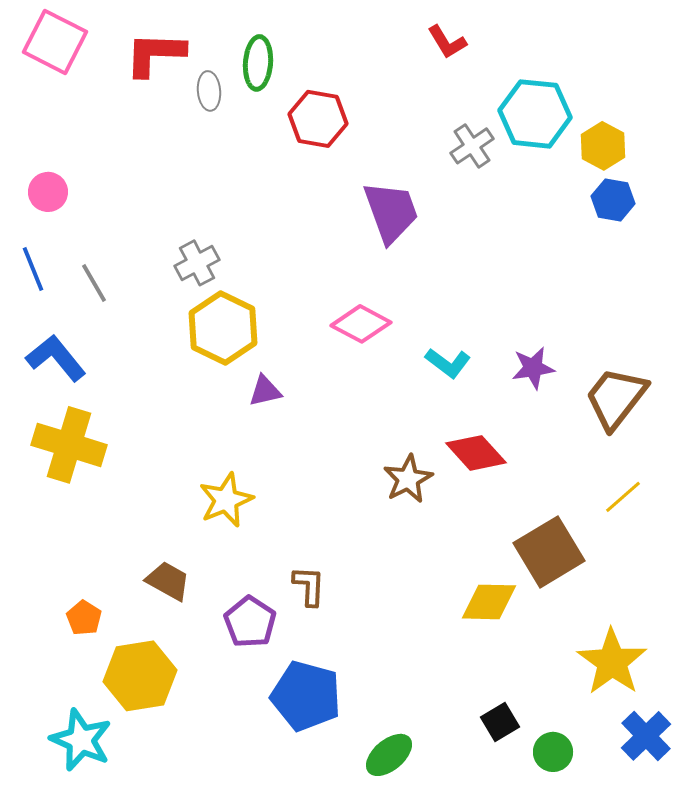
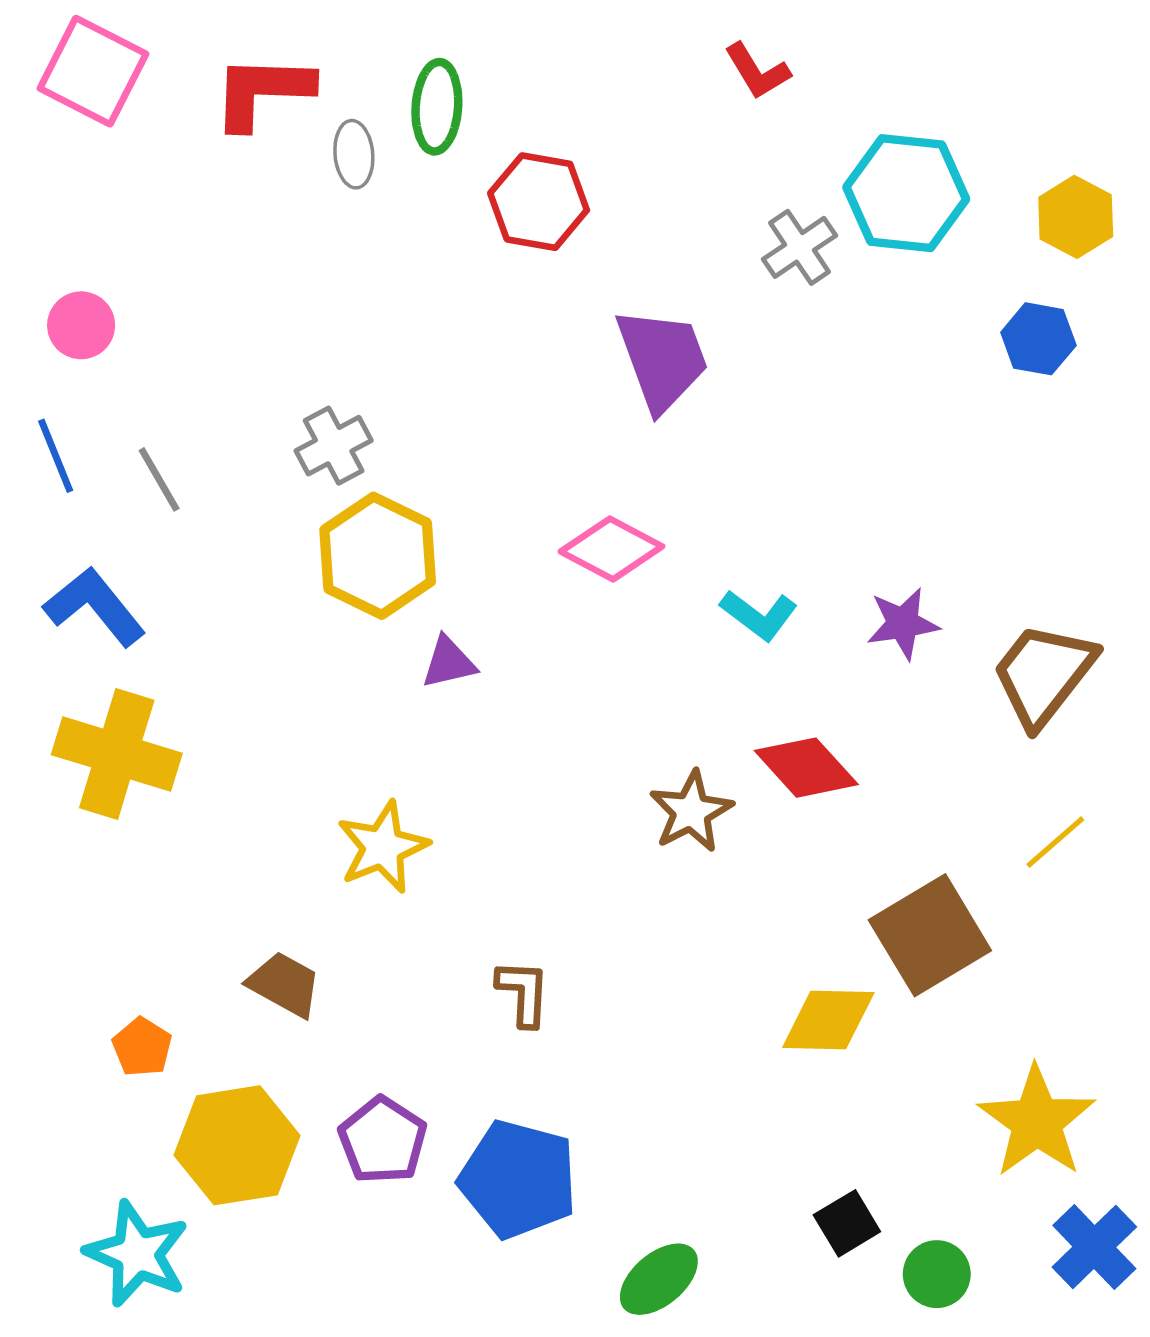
yellow hexagon: (603, 146) -> (1076, 217), moved
purple pentagon: (250, 622) -> (383, 1140), moved

